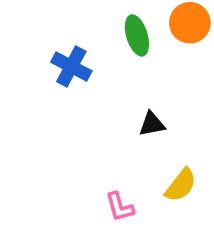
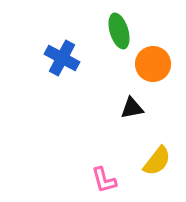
orange circle: (190, 23) -> (153, 64), moved

